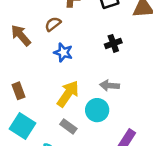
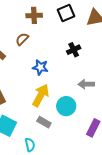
blue star: (63, 52) -> (40, 67), moved
gray arrow: (110, 85) -> (86, 84), moved

